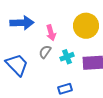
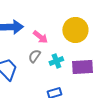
pink arrow: (51, 33) -> (40, 37), turned -35

